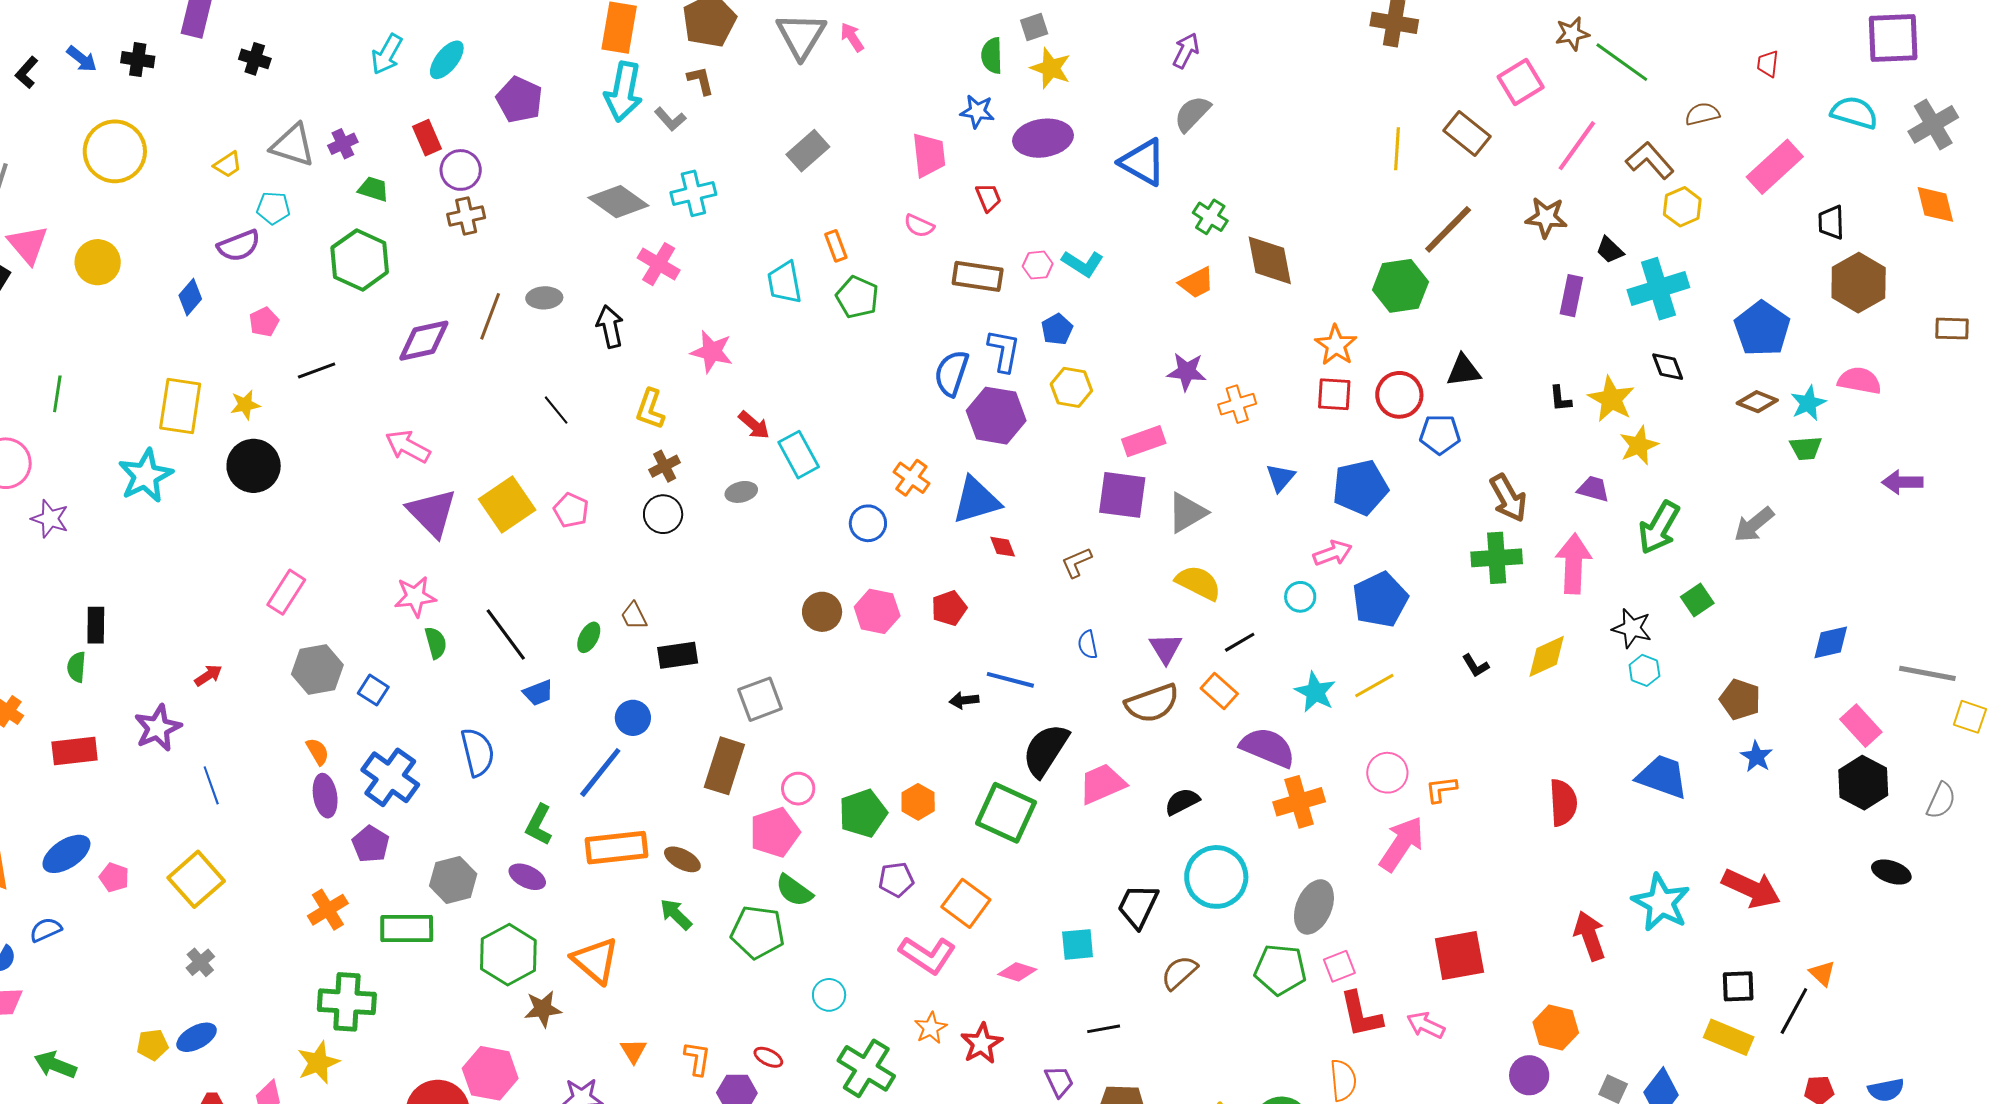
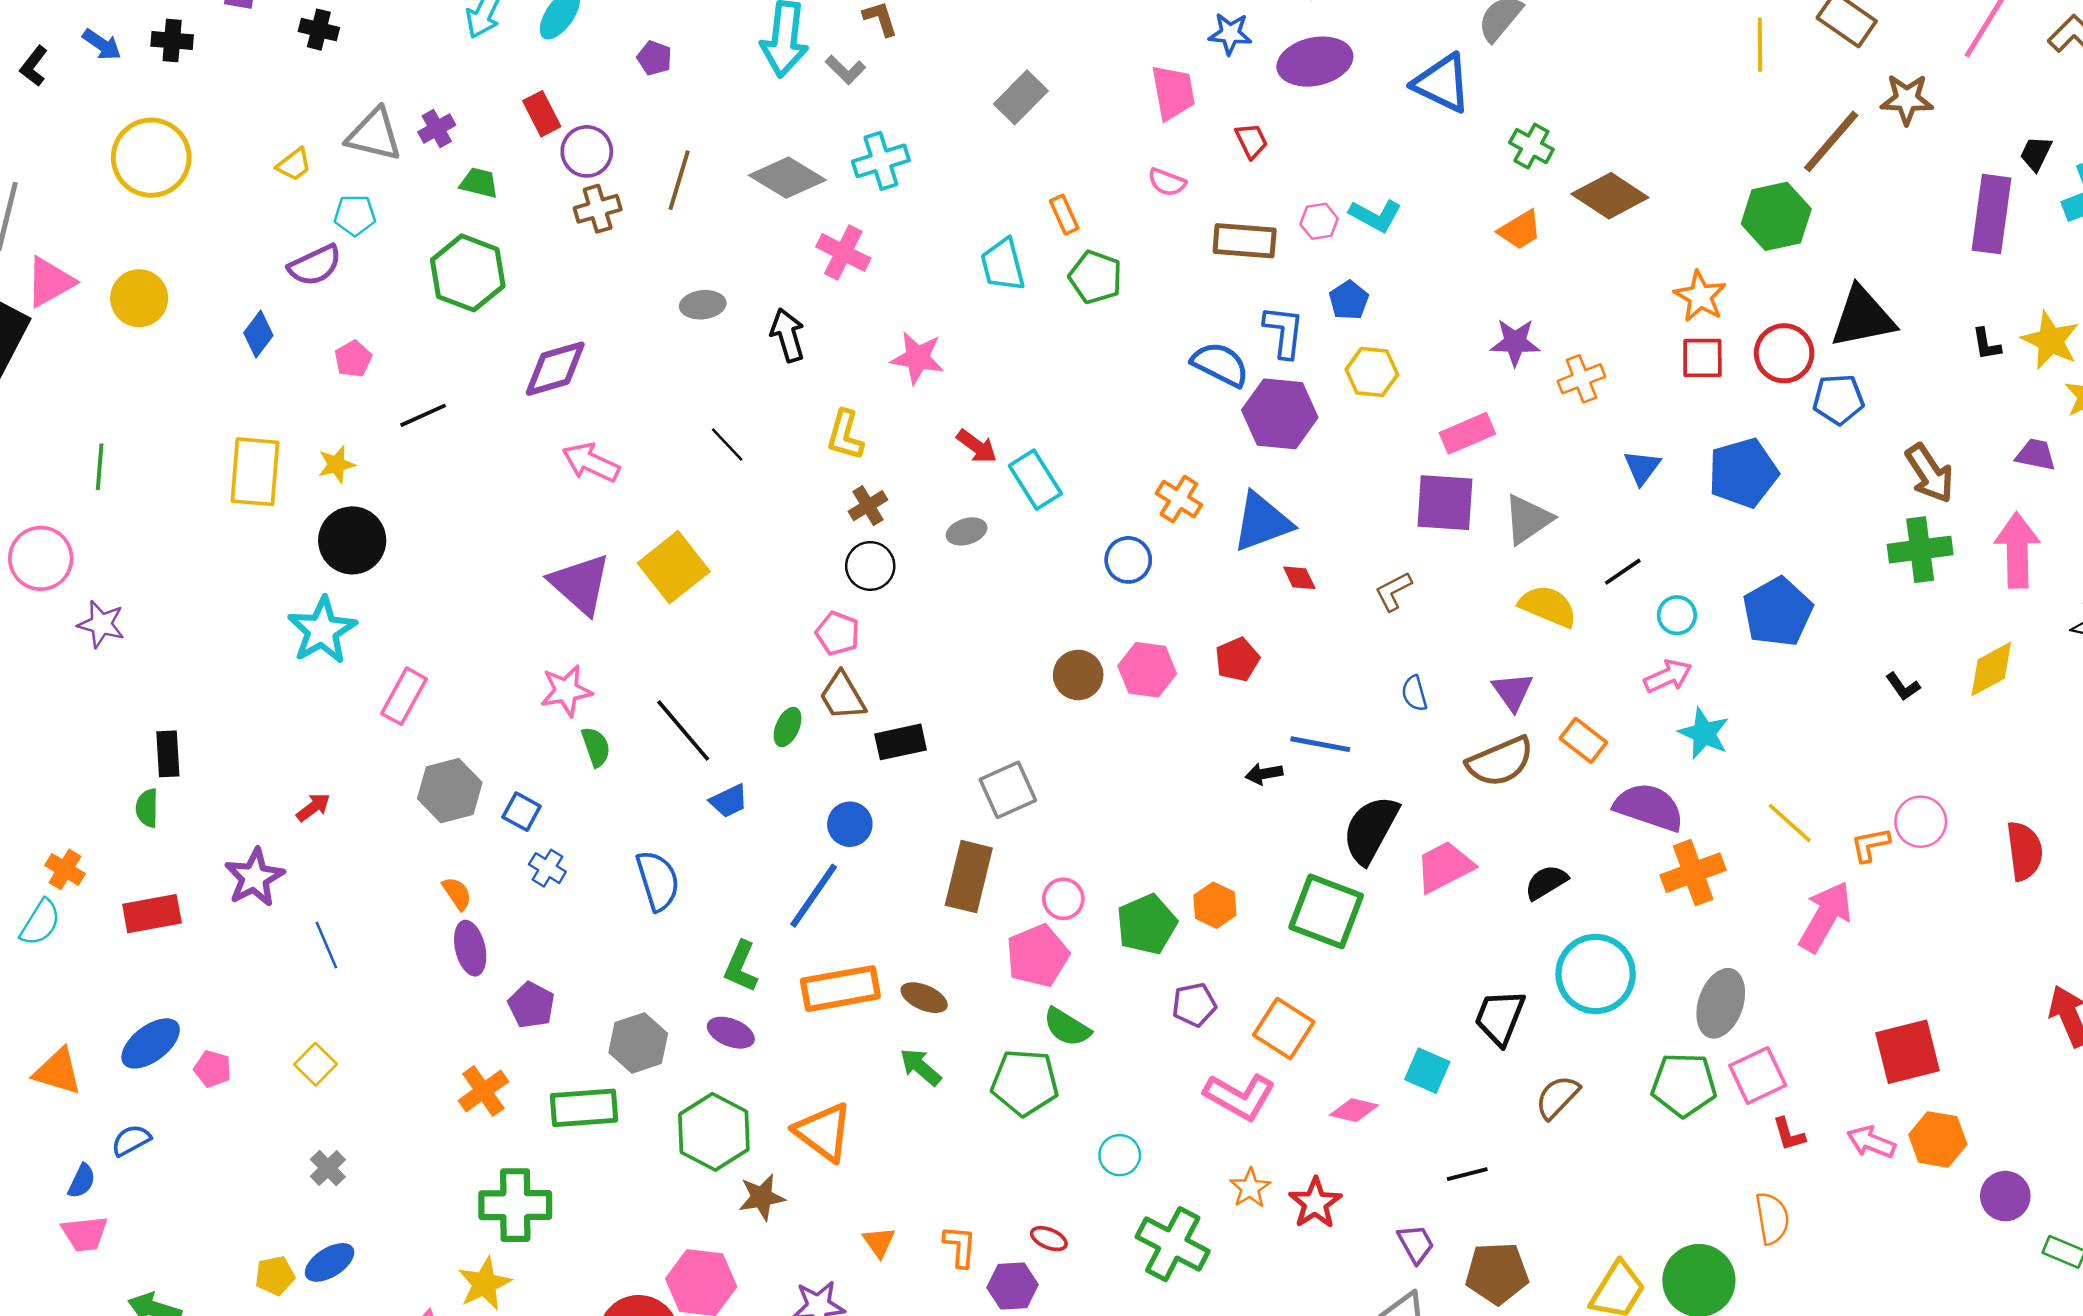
purple pentagon: (519, 100) -> (654, 58), size x0.6
brown star: (1546, 217) -> (1907, 99), moved
pink triangle: (28, 244) -> (50, 282), turned 45
black trapezoid: (1610, 250) -> (2036, 154), turned 76
brown diamond: (1270, 260) -> (1610, 196), turned -42
purple rectangle: (1571, 296) -> (1991, 214), size x1.5
brown line: (490, 316) -> (679, 180), moved
black triangle: (1464, 371) -> (1863, 317), size x1.5
blue semicircle: (952, 373) -> (1220, 364), turned 102
pink arrow: (408, 446) -> (591, 462), moved
cyan star: (145, 476) -> (322, 630), moved
pink pentagon: (571, 510) -> (838, 633), moved
pink arrow: (1333, 553) -> (1668, 676), moved
brown trapezoid: (634, 616) -> (842, 696), size x1.4
black line: (1240, 642) -> (1623, 572), moved
yellow line: (1374, 686) -> (1790, 823), moved, turned 75
pink circle: (1387, 773) -> (1921, 822), moved
blue cross: (390, 777) -> (547, 868), moved, size x0.5
yellow square: (196, 879) -> (316, 1064), size x0.6
cyan square: (1078, 944) -> (1427, 1071), turned 33
pink square: (1339, 966) -> (1758, 1076), size x1.4
red L-shape: (1361, 1014) -> (1789, 1134), size x0.6
orange hexagon: (1556, 1028) -> (1938, 1139), moved

